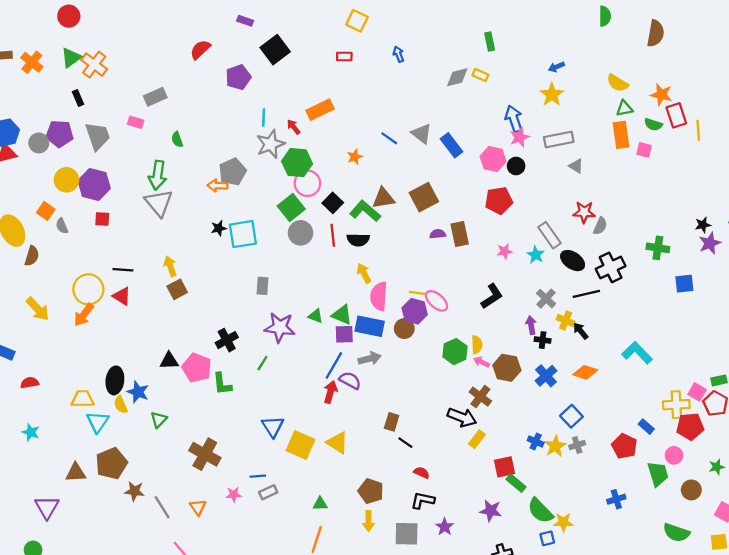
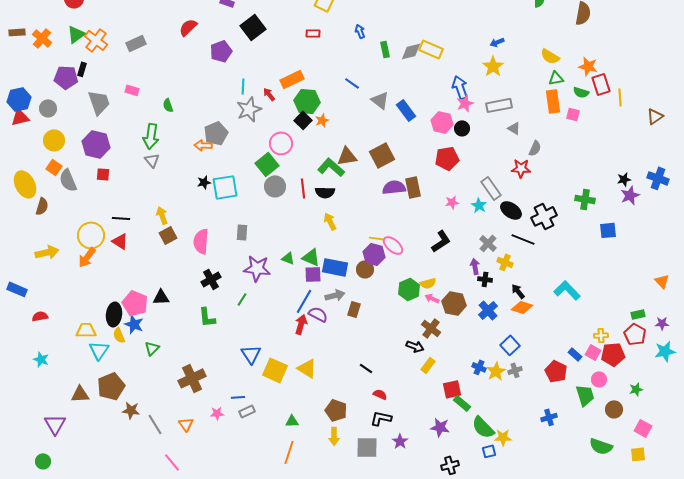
green rectangle: (490, 41) -> (385, 49), moved
yellow rectangle: (480, 75) -> (431, 49), size x1.6
gray rectangle: (155, 97) -> (136, 43), moved
black rectangle: (78, 98) -> (82, 69), turned 40
purple pentagon: (60, 134) -> (66, 77), moved
blue line: (389, 138) -> (352, 83), moved
green hexagon: (297, 163) -> (307, 101), moved
yellow circle: (66, 180) -> (54, 140), moved
gray triangle: (159, 203) -> (152, 160), size x0.6
black square: (333, 203) -> (303, 120), moved
gray semicircle: (62, 226) -> (68, 180), size x1.6
gray semicircle: (600, 226) -> (535, 148), moved
purple semicircle: (438, 234) -> (394, 187), size x1.6
black line: (586, 294) -> (523, 239), turned 35
pink semicircle: (379, 296) -> (201, 241), moved
yellow arrow: (38, 309) -> (47, 252), turned -60
black arrow: (581, 331) -> (518, 291), moved
yellow semicircle: (477, 345) -> (428, 283), turned 77
pink pentagon: (197, 368) -> (135, 303), moved
pink square: (697, 392) -> (593, 352), moved
yellow cross: (676, 405) -> (601, 335), size x0.6
black arrow: (462, 417) -> (415, 346), size x0.7
brown rectangle: (392, 422) -> (354, 309), moved
brown cross: (205, 454) -> (192, 378), turned 36

